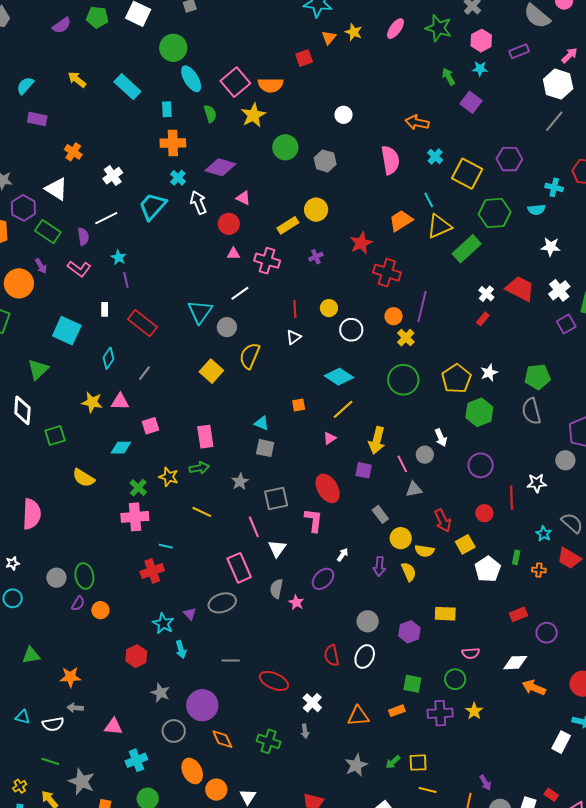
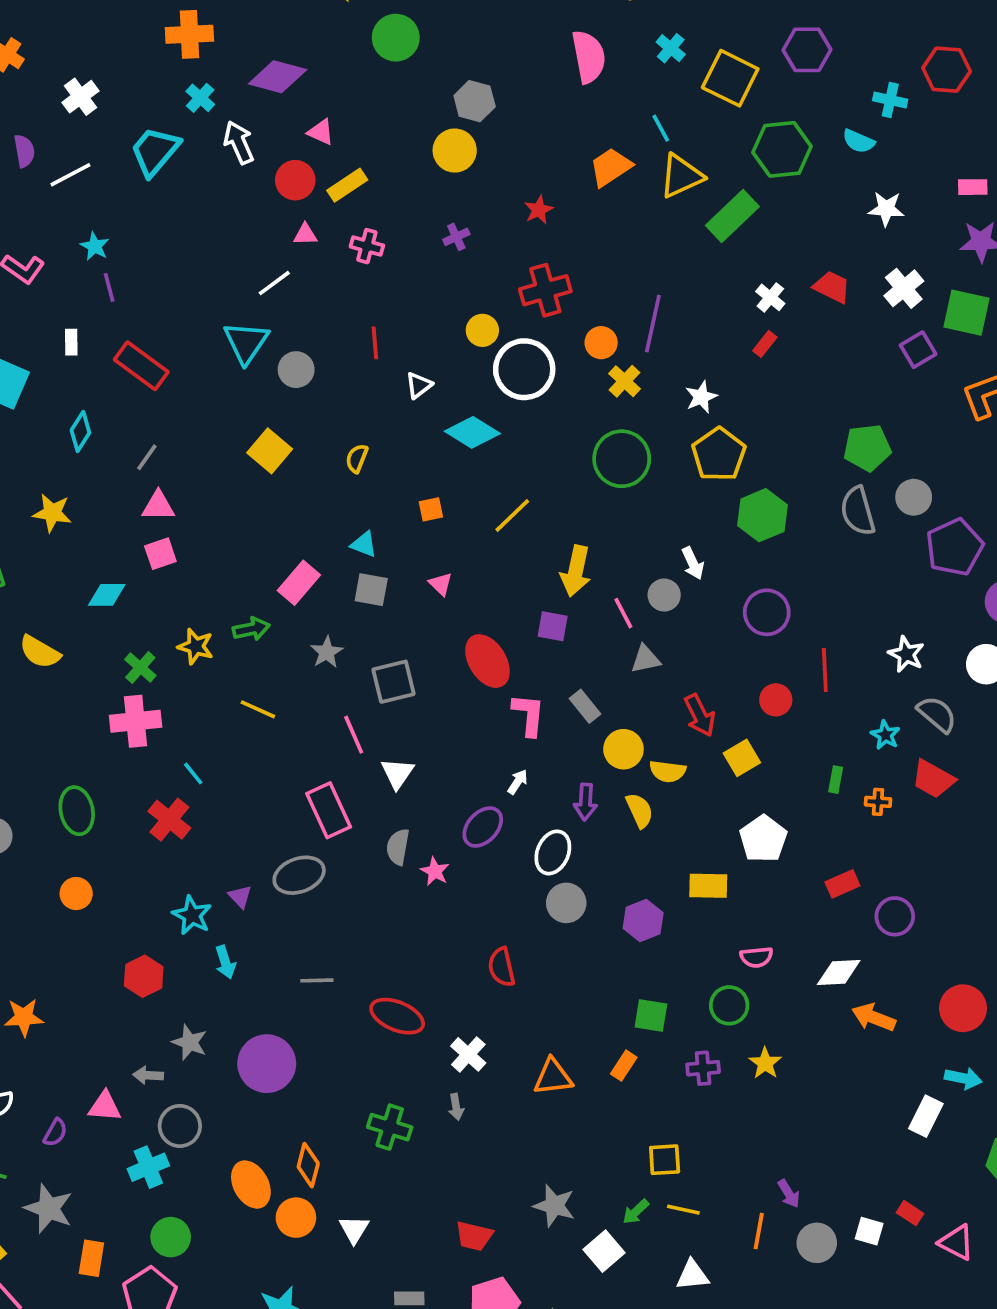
gray hexagon: (325, 161) -> (475, 101), moved
cyan semicircle: (536, 210) -> (859, 141), turned 30
yellow rectangle: (288, 225) -> (347, 185), moved
purple semicircle: (83, 236) -> (24, 151), moved
red star: (361, 243) -> (539, 210), size x0.7
pink cross: (267, 261) -> (367, 246), size x0.7
red cross: (387, 273) -> (545, 290), moved, turned -32
red trapezoid: (520, 289) -> (832, 287), size x0.7
white line: (240, 293) -> (274, 283), moved
red line: (295, 309) -> (375, 343), moved
white circle: (351, 330) -> (524, 369), size x1.4
yellow semicircle: (250, 356) -> (357, 458), moved, size x0.6
white star: (489, 373) -> (701, 397), moved
cyan diamond: (339, 377) -> (472, 432), moved
pink triangle: (120, 402) -> (158, 506), moved
pink rectangle: (205, 437) -> (299, 583), moved, turned 50
pink triangle: (330, 438) -> (441, 584), moved, turned -40
gray circle: (565, 460) -> (914, 497), moved
white star: (537, 483) -> (906, 654), moved, turned 30
pink L-shape: (313, 520) -> (529, 715), moved
cyan line: (166, 546) -> (193, 774), turned 40
white pentagon: (488, 569) -> (763, 839), moved
red cross: (152, 571) -> (169, 820), turned -30
green ellipse: (84, 576) -> (77, 811), moved
purple semicircle: (78, 603) -> (55, 1133), moved
white ellipse: (365, 657) -> (553, 852), moved
gray arrow: (75, 708) -> (148, 1075), moved
orange rectangle: (397, 711) -> (624, 1066), turned -35
purple cross: (440, 713) -> (703, 1068), size x0.7
gray circle: (174, 731) -> (180, 1126), moved
orange diamond: (222, 739) -> (308, 1165), moved, turned 40
green arrow: (393, 762) -> (636, 1212), moved
gray star: (356, 765) -> (554, 1206), moved, turned -30

